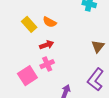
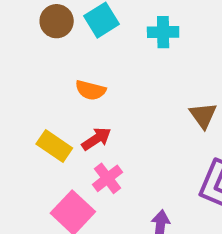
yellow rectangle: (29, 24) -> (54, 146), moved

